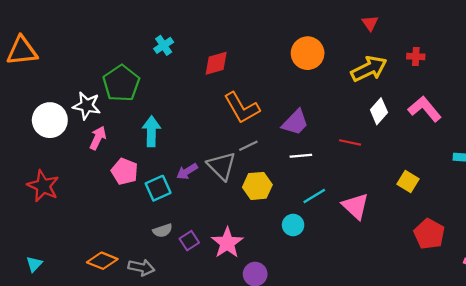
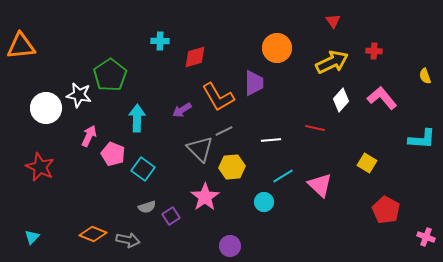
cyan cross: (164, 45) -> (160, 41), moved, turned 36
purple trapezoid: (295, 122) -> (254, 83), moved, turned -44
pink arrow: (98, 138) -> (89, 136), moved
purple arrow: (187, 171) -> (182, 110), moved
cyan square: (158, 188) -> (143, 169), turned -30
pink star: (227, 243) -> (205, 197), moved

